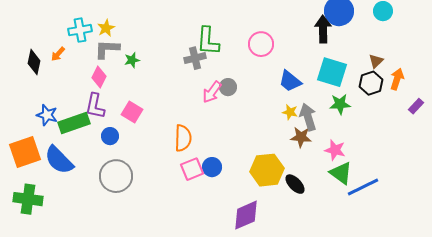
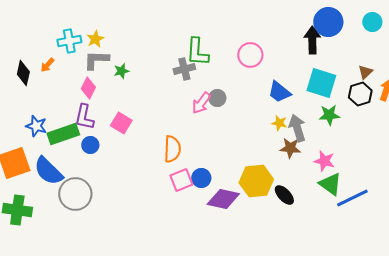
blue circle: (110, 136) -> (90, 145), moved
gray circle: (116, 176) -> (75, 194), moved
purple diamond: (246, 215) -> (223, 199), moved, turned 36

